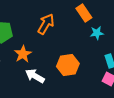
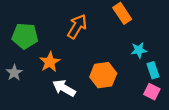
cyan star: (97, 33) -> (139, 50), moved

